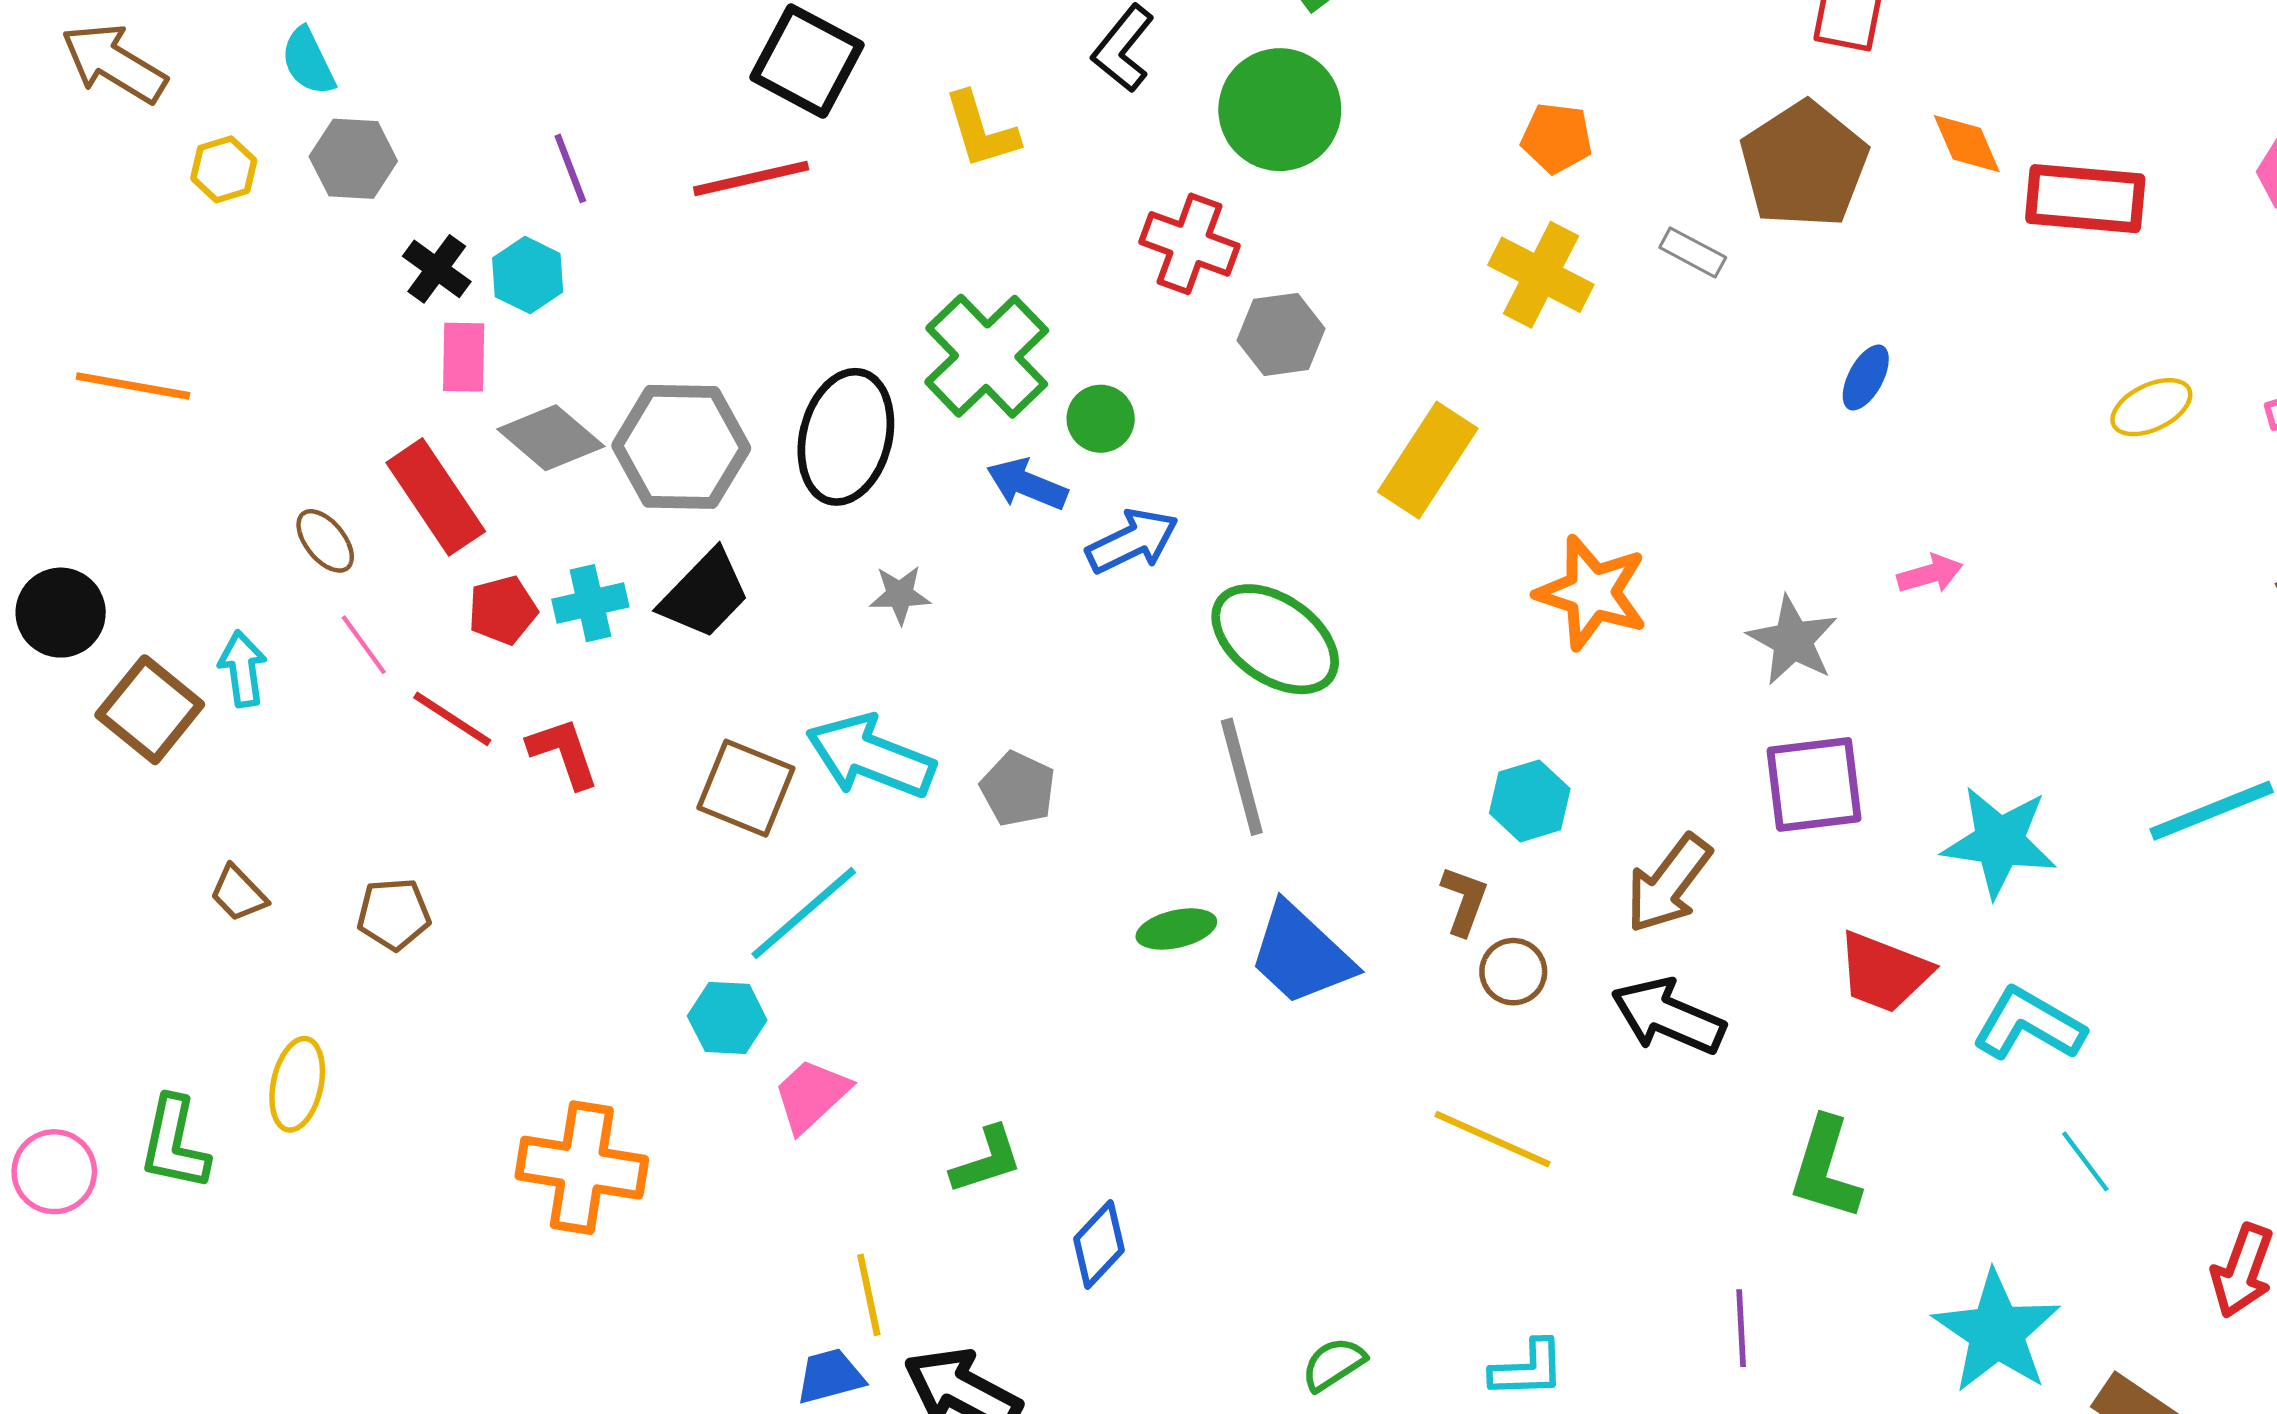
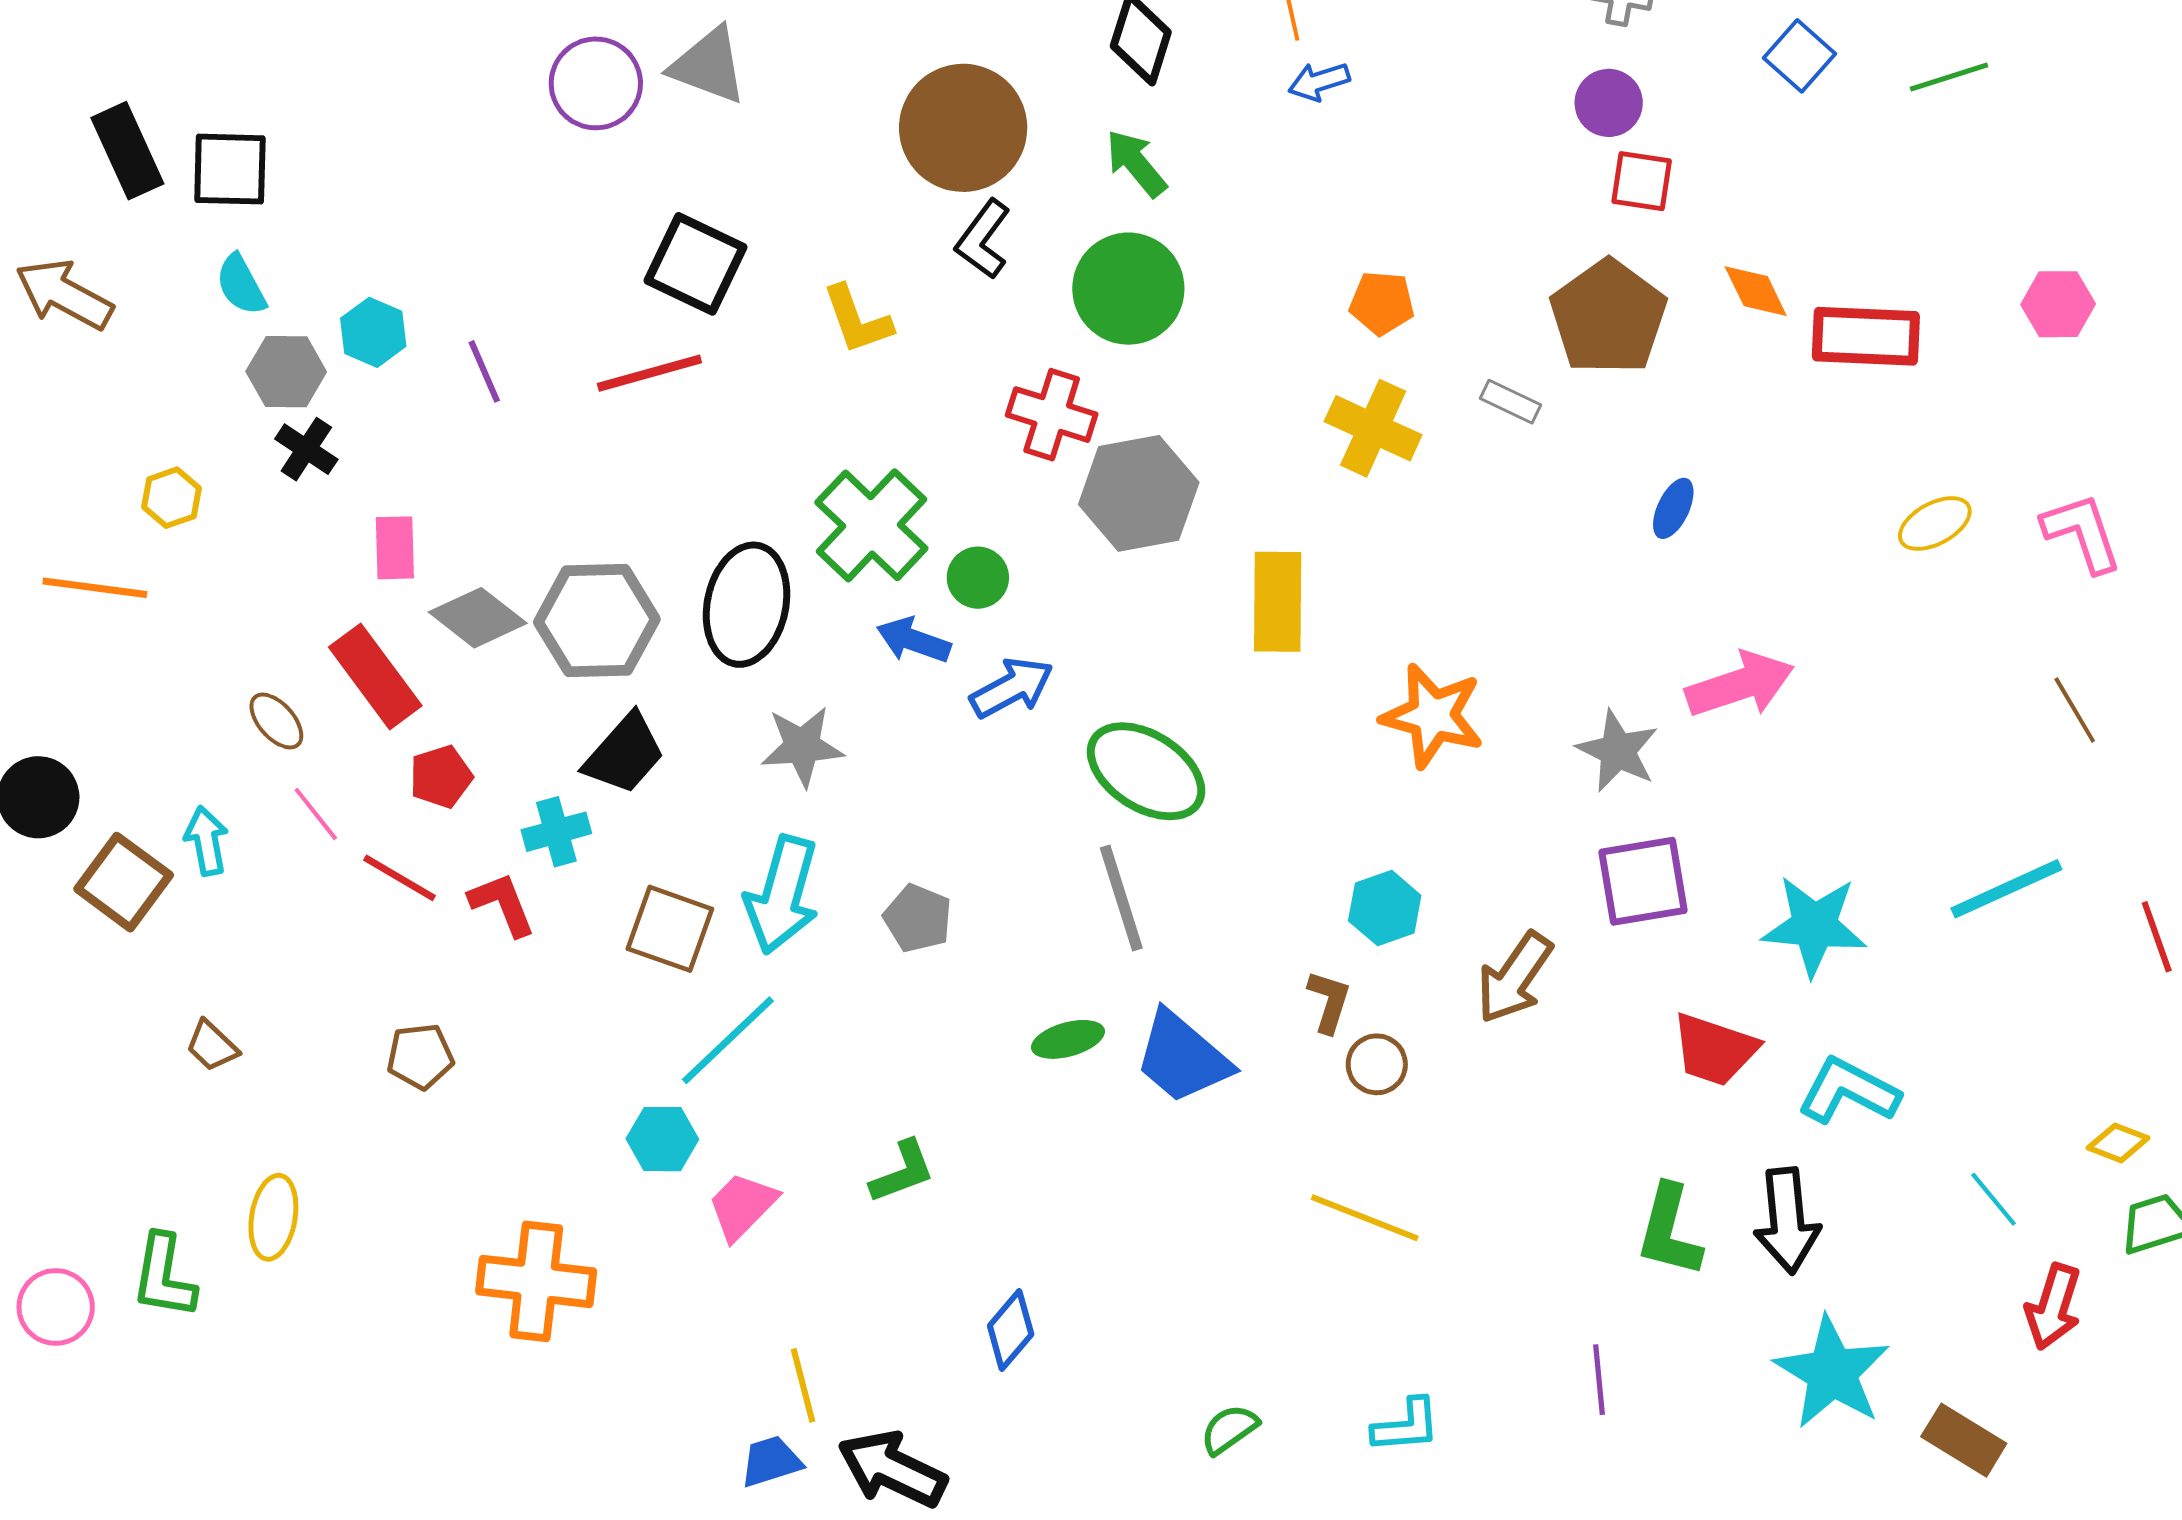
yellow hexagon: (224, 169) -> (172, 498), moved
black cross: (437, 269) -> (306, 449), moved
cyan hexagon: (528, 275) -> (373, 332), moved
gray hexagon: (1281, 334) -> (1139, 493), size x1.5
yellow rectangle: (1428, 460) -> (1278, 602), turned -30
pink arrow: (1930, 574) -> (1740, 685), size x1.8
gray star: (900, 595) -> (802, 746), size x1.5
cyan cross: (590, 603) -> (556, 832), moved
cyan arrow: (870, 756) -> (782, 895), turned -93
brown pentagon: (394, 914) -> (420, 1056), moved
black arrow: (1668, 1016) -> (1787, 1221), moved, turned -116
green L-shape: (987, 1160) -> (902, 1172), moved
cyan line: (2085, 1161) -> (1993, 1199), moved

